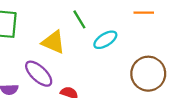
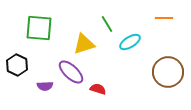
yellow triangle: (53, 42) -> (84, 44), turned -40

